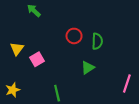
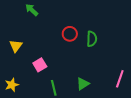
pink square: (37, 59) -> (40, 65), moved
green triangle: (88, 68) -> (83, 84), moved

